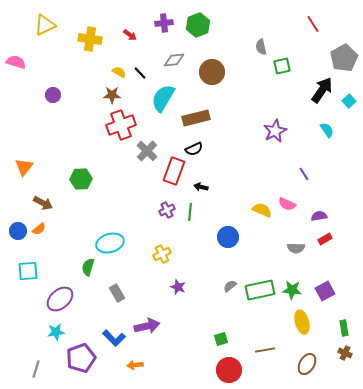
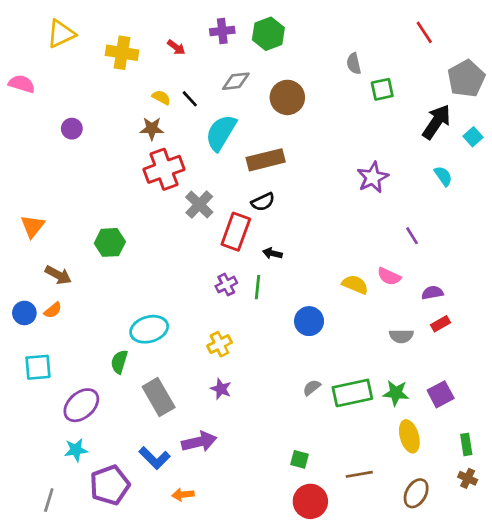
purple star: (178, 287) -> (221, 389), moved
gray rectangle: (117, 293) -> (159, 397), size x1.5
green square: (221, 339) -> (300, 459), turned 32

